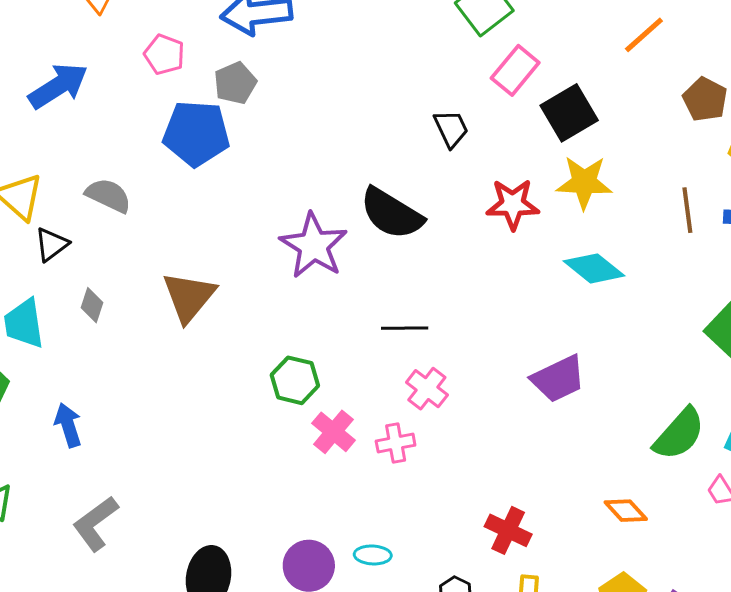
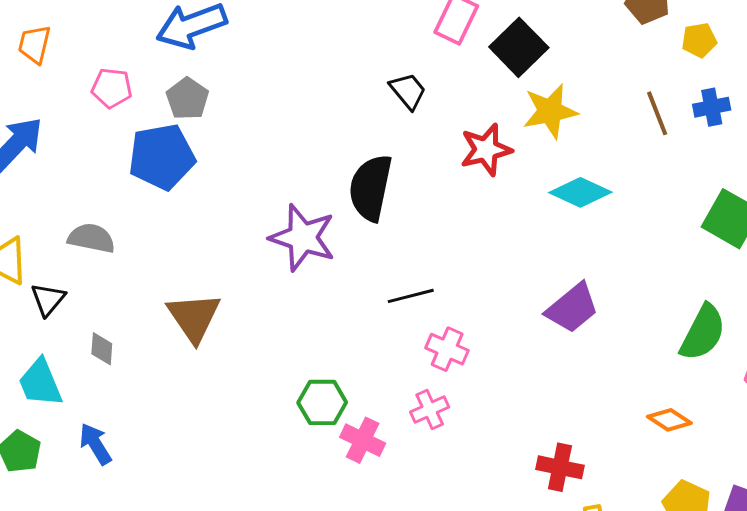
black semicircle: (391, 214) -> (371, 188), turned 84
green hexagon: (295, 380) -> (322, 402), moved
blue arrow: (68, 425) -> (95, 444), moved
pink cross: (333, 432) -> (363, 440), moved

